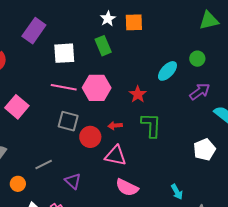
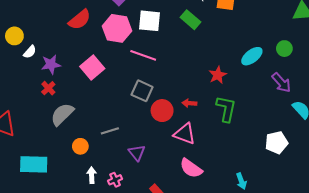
green rectangle: (103, 46) -> (190, 20), turned -36
pink hexagon: (97, 88) -> (117, 28), moved
purple arrow: (200, 92) -> (281, 83), turned 75

